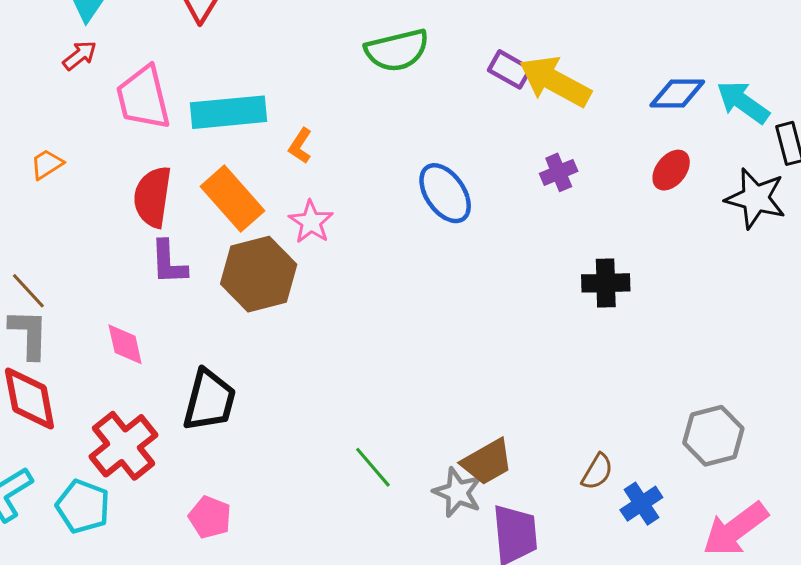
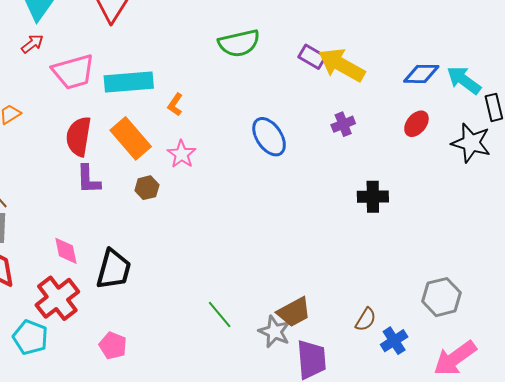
pink trapezoid: (143, 98) -> (73, 72), turned -93
brown hexagon: (259, 274) -> (147, 188), size x0.5
pink diamond: (125, 344) -> (66, 251), moved

